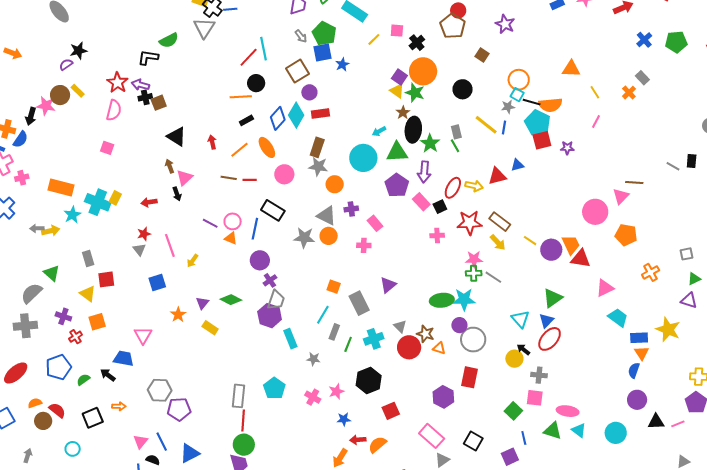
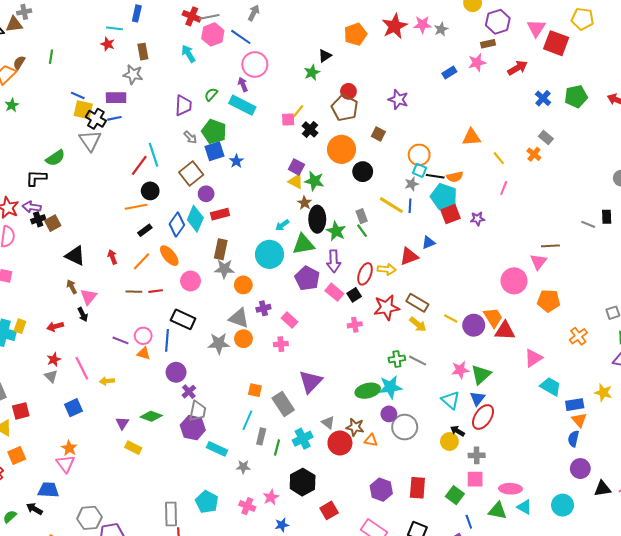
yellow line: (374, 39) -> (298, 111), moved
orange circle: (423, 71) -> (342, 149), moved
orange semicircle: (550, 105) -> (455, 177), size x0.7
pink star: (474, 259) -> (460, 370), moved
yellow arrow: (192, 261) -> (107, 381), turned 56
purple triangle: (388, 285) -> (311, 382), size x1.4
orange star: (178, 315) -> (69, 448), moved
yellow star: (668, 329) -> (603, 393), size x0.7
cyan rectangle: (290, 339) -> (217, 449), turned -36
red rectangle: (469, 377) -> (417, 488), moved

